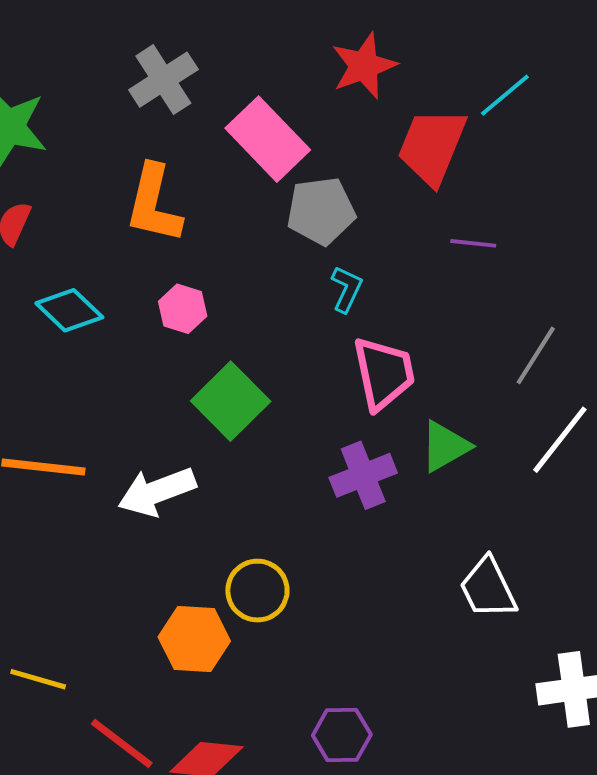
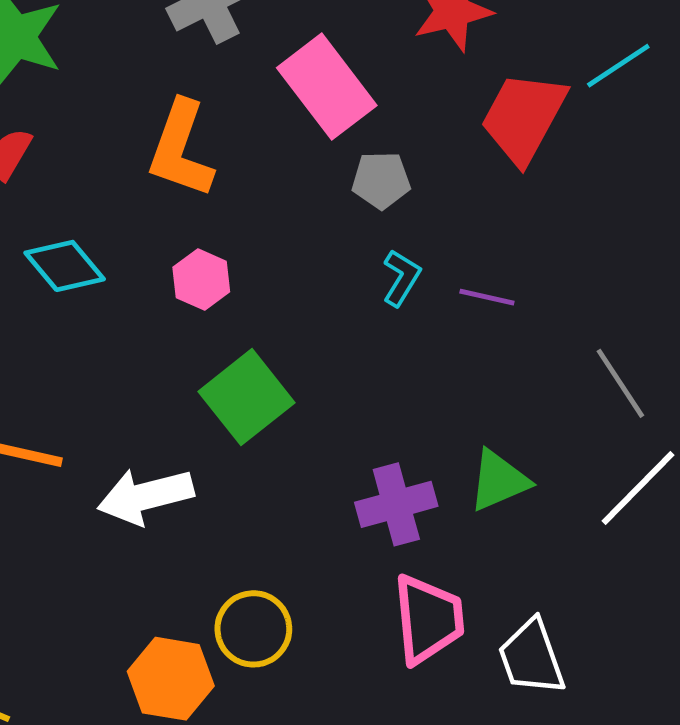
gray pentagon: (321, 211) -> (381, 180), size x0.7
purple line: (473, 243) -> (487, 297), moved
gray line: (536, 355) -> (620, 383), turned -72
pink trapezoid: (384, 373) -> (428, 619), moved

